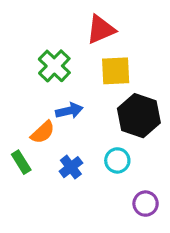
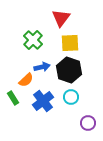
red triangle: (101, 29) -> (61, 18), turned -30
black hexagon: (139, 116) -> (69, 70), moved
blue cross: (71, 167) -> (43, 101), size x1.5

